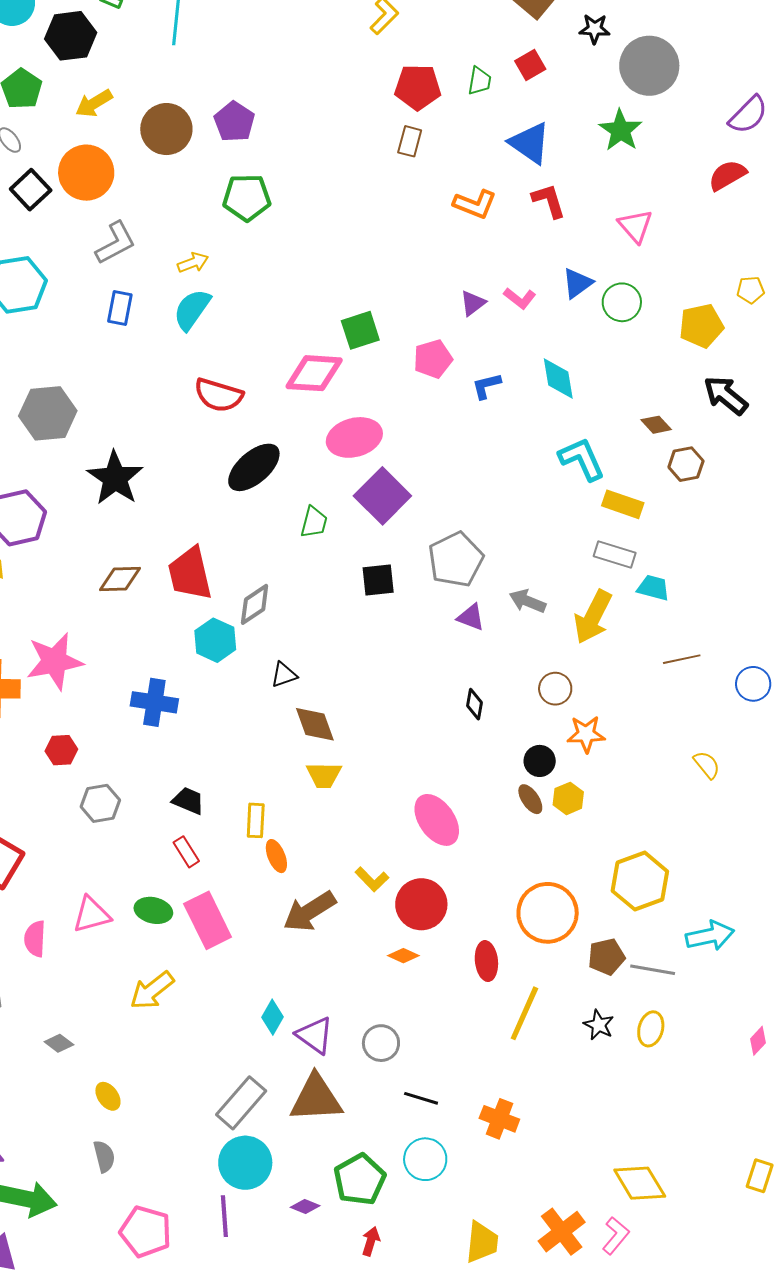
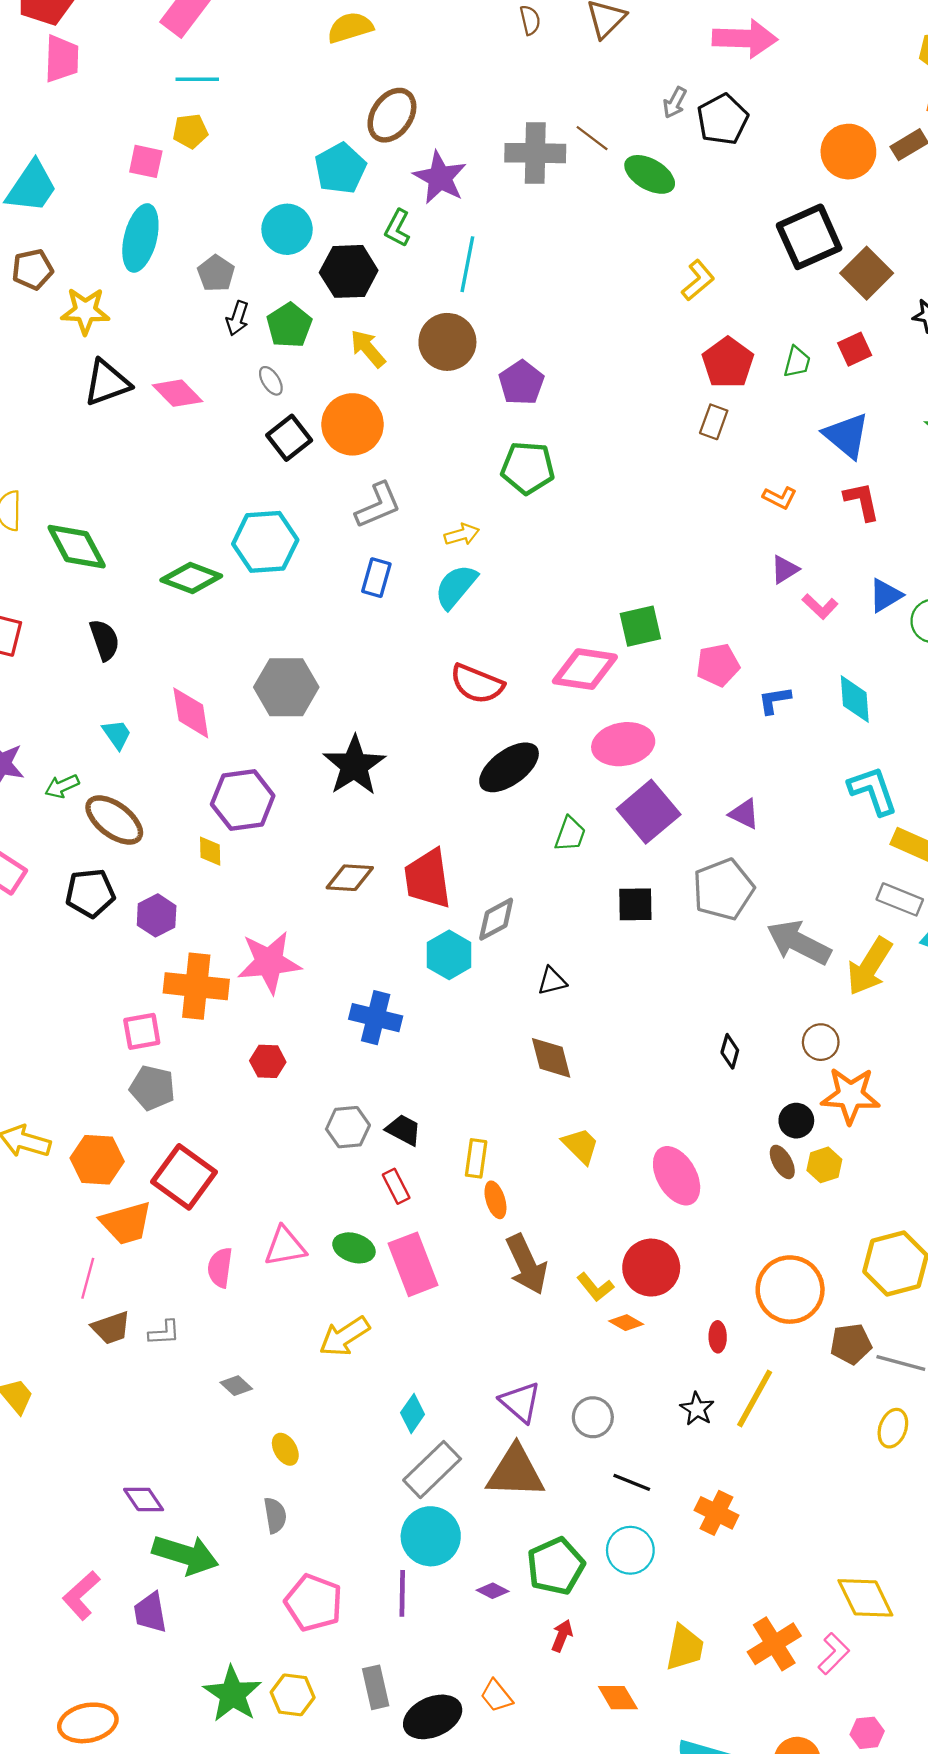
red pentagon: (418, 87) -> (728, 363), turned 30
yellow arrow: (94, 103) -> (368, 349), turned 75
brown circle: (166, 129) -> (447, 342), moved
orange L-shape: (475, 204) -> (780, 498), size x0.7
purple triangle: (473, 303) -> (785, 569), moved
gray arrow: (528, 601) -> (799, 943), size x1.6
purple triangle: (471, 617) -> (744, 814), moved
black triangle: (284, 675) -> (552, 981), moved
orange star: (586, 734) -> (850, 1095), size x1.4
yellow trapezoid: (324, 775) -> (581, 1146), moved, turned -141
gray hexagon: (100, 803) -> (348, 1127), moved
yellow L-shape: (372, 879) -> (595, 1287), moved
brown arrow: (309, 911) -> (527, 1264), turned -88
red ellipse: (486, 961) -> (718, 1337), size x0.7
cyan diamond: (272, 1017) -> (413, 1414), moved
black star: (599, 1025) -> (697, 1409), moved

